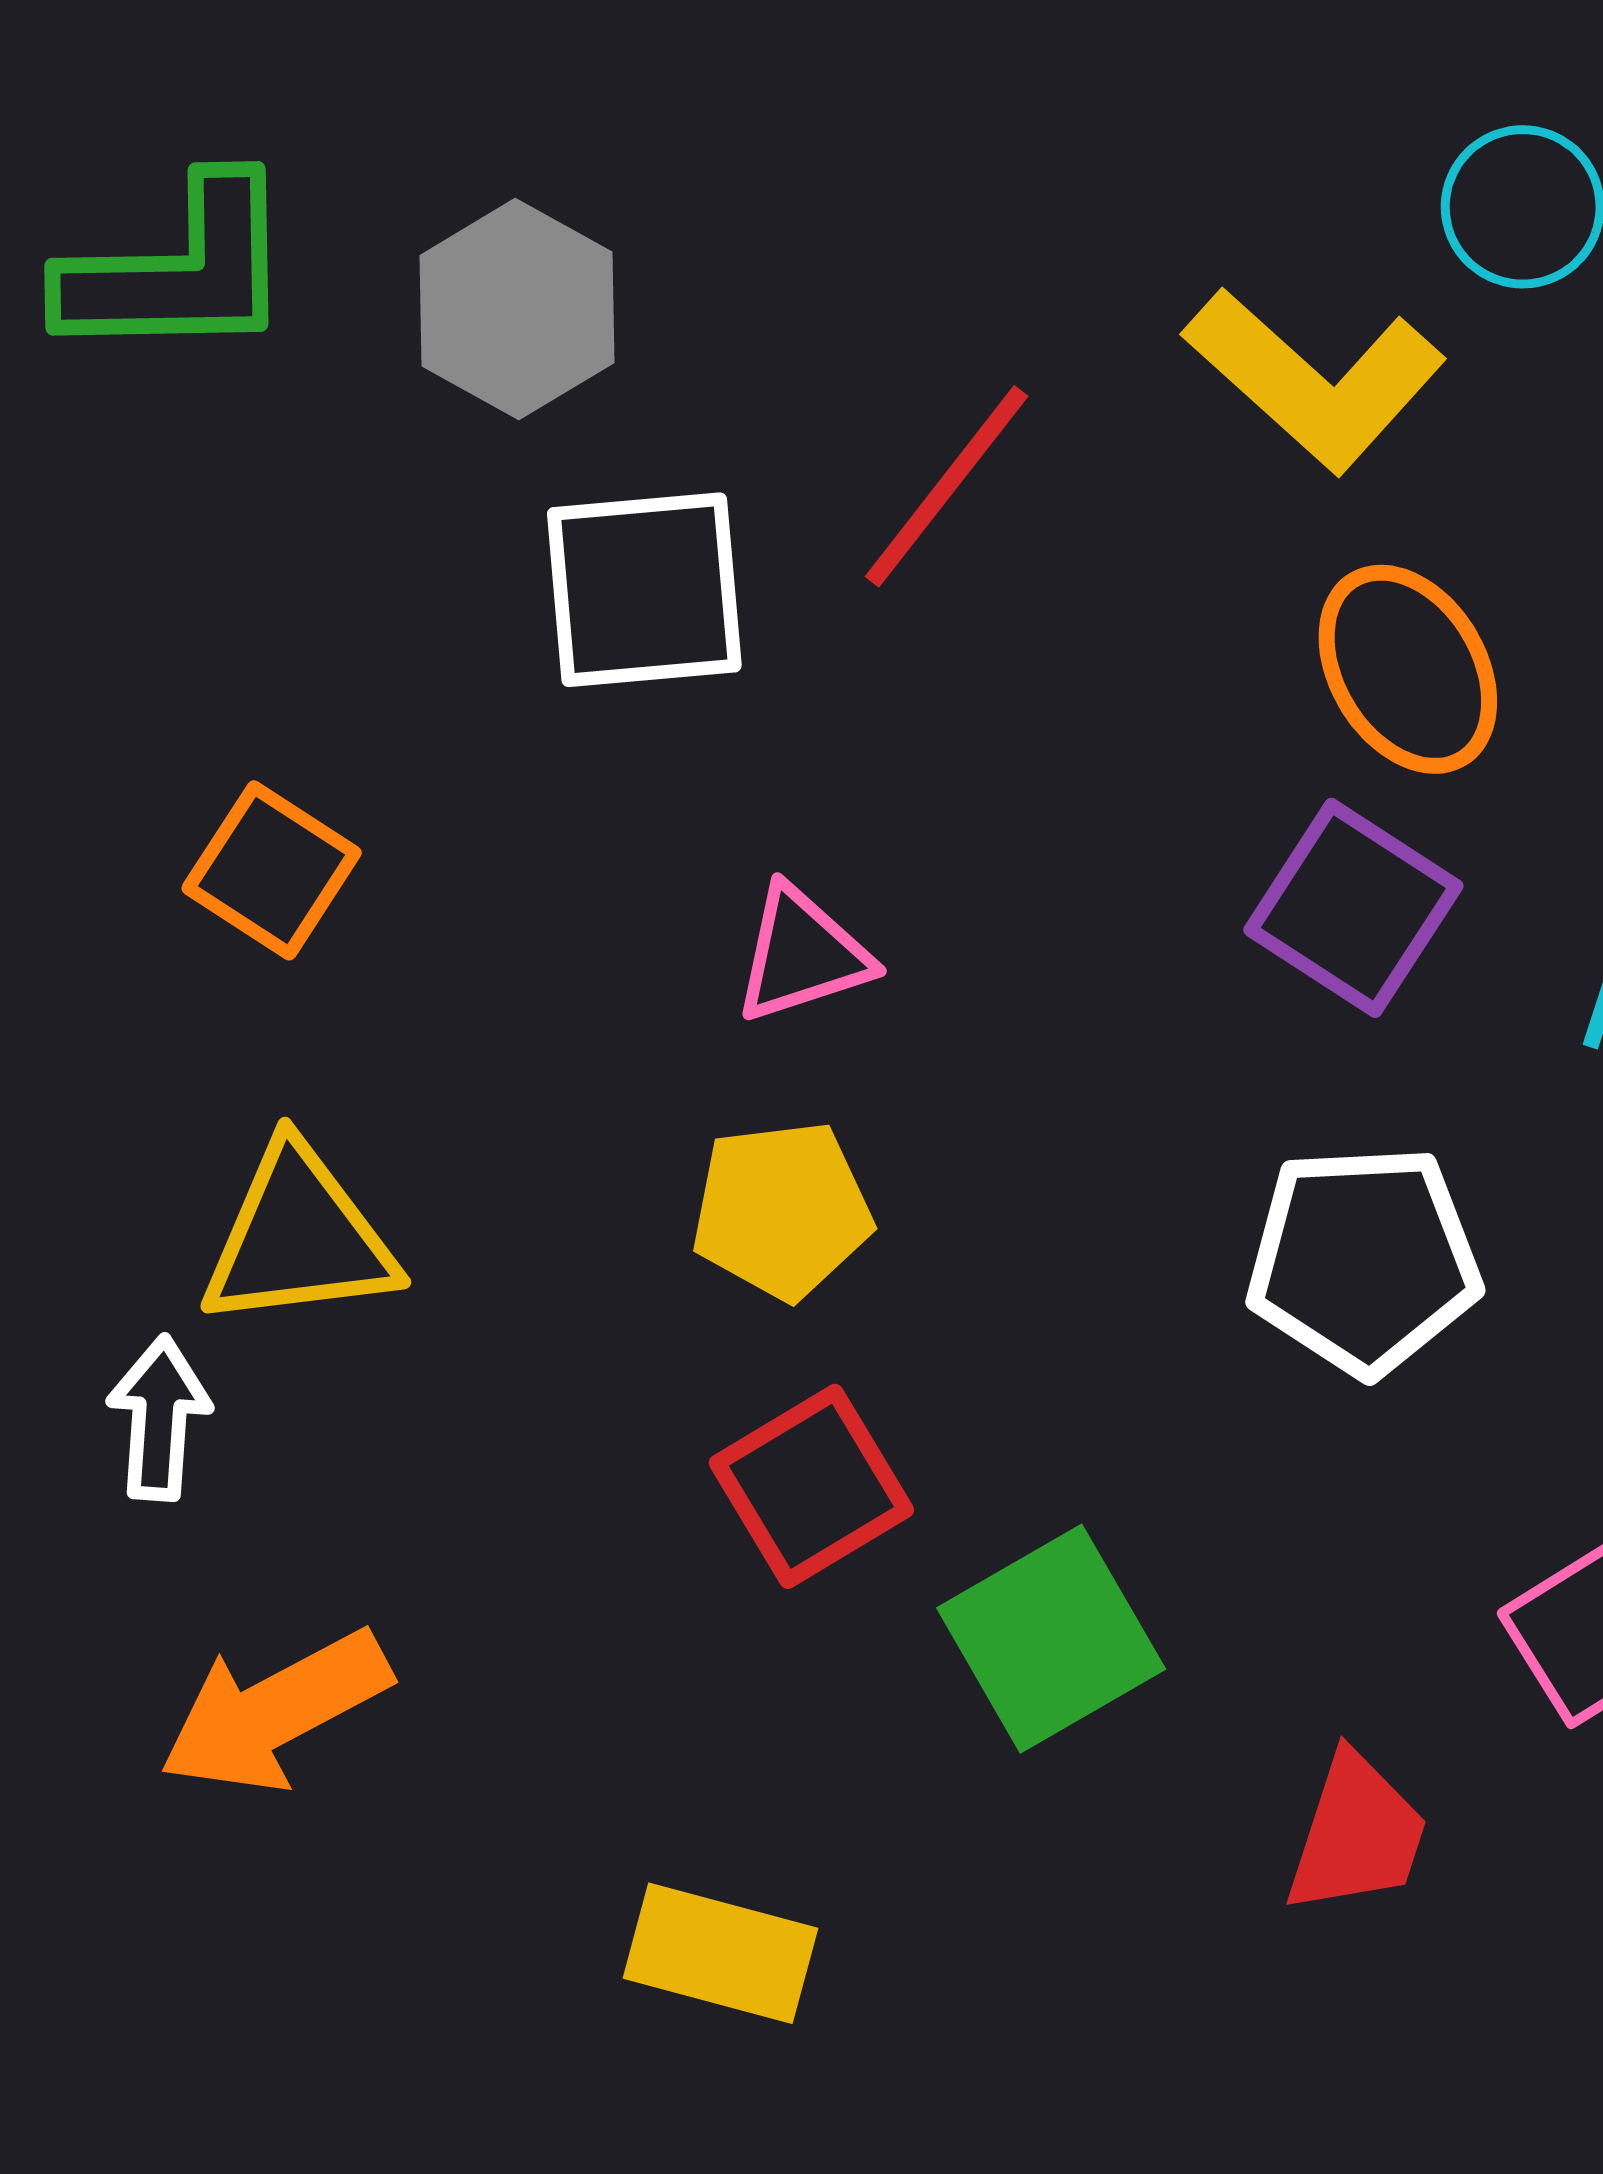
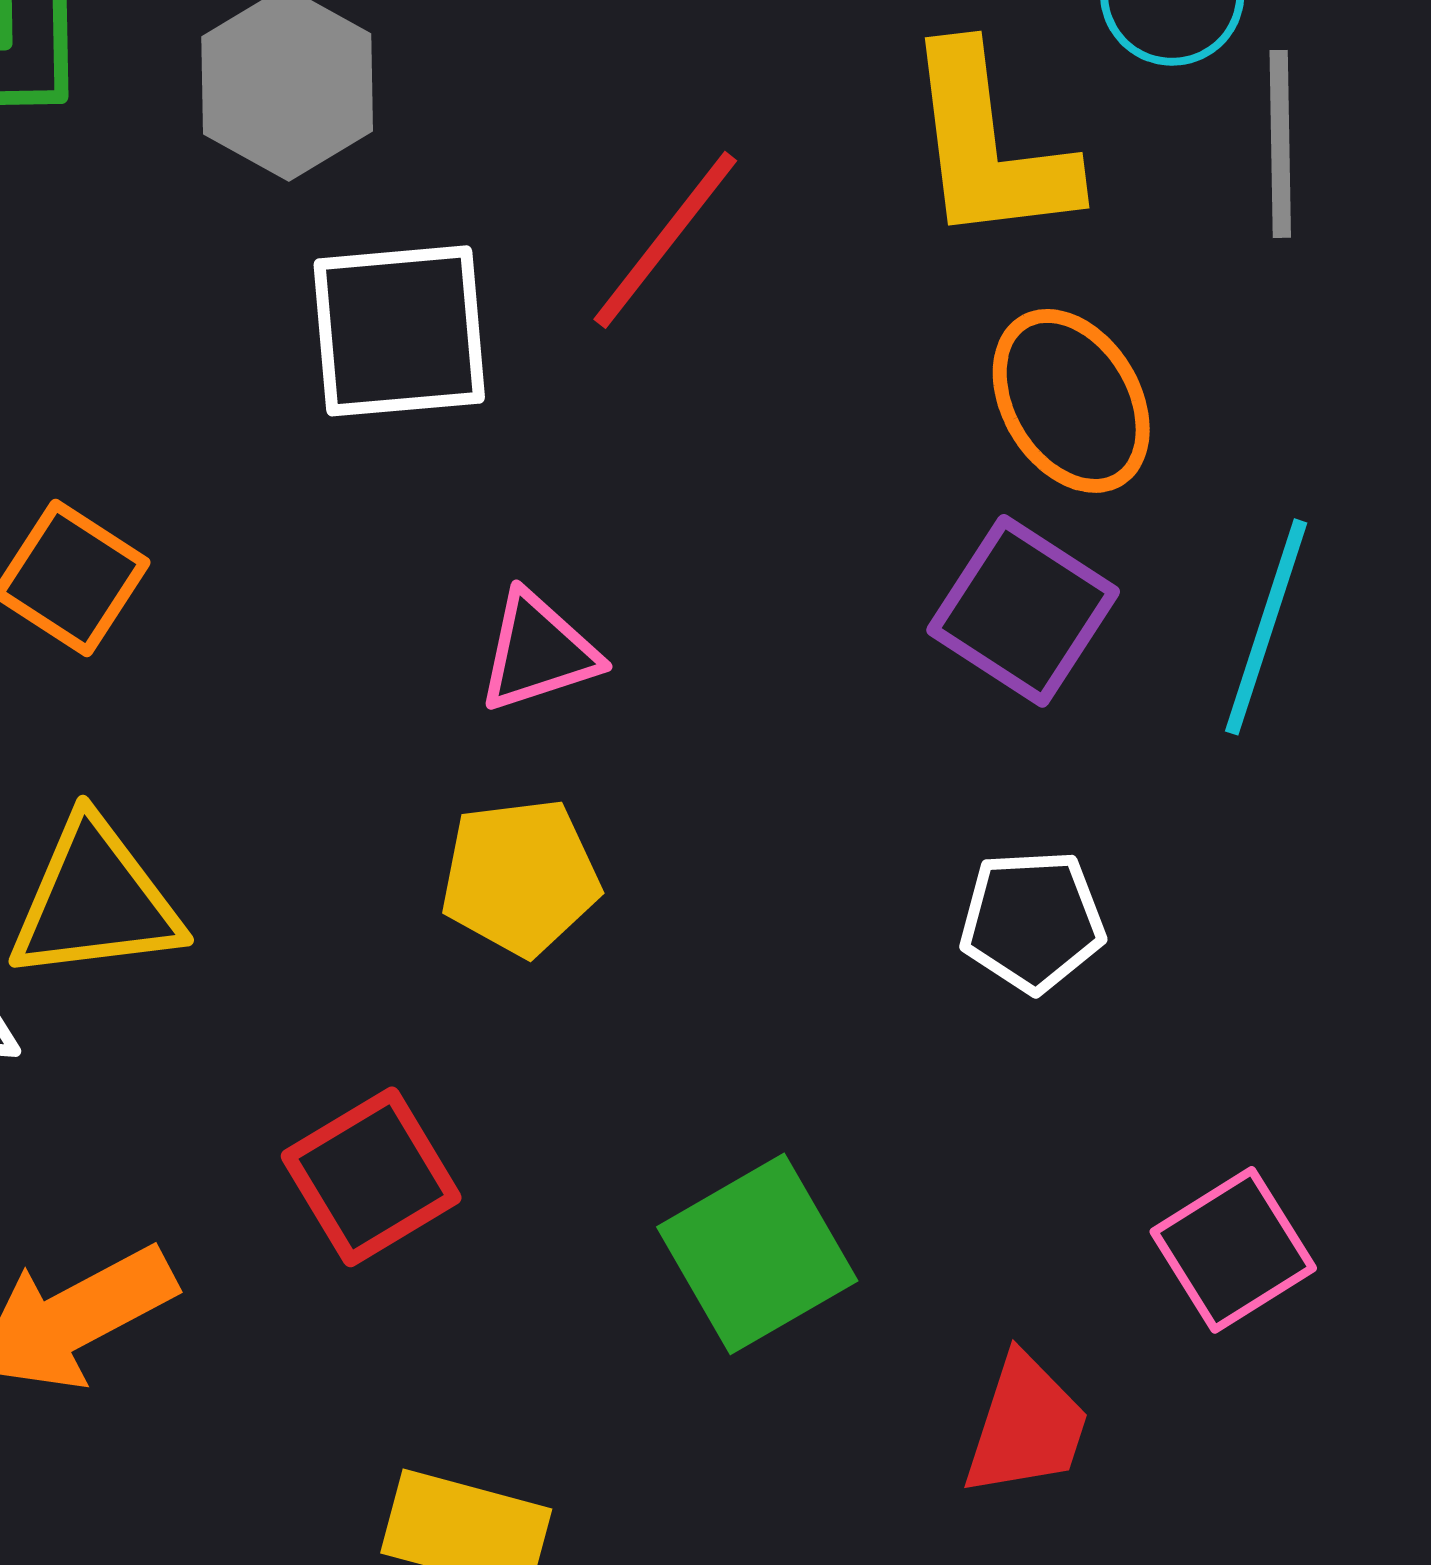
yellow L-shape: (1315, 380) -> (989, 146), turned 41
white pentagon: (1364, 1260) -> (1032, 921), size x0.7
red square: (811, 1486) -> (371, 1177), moved

